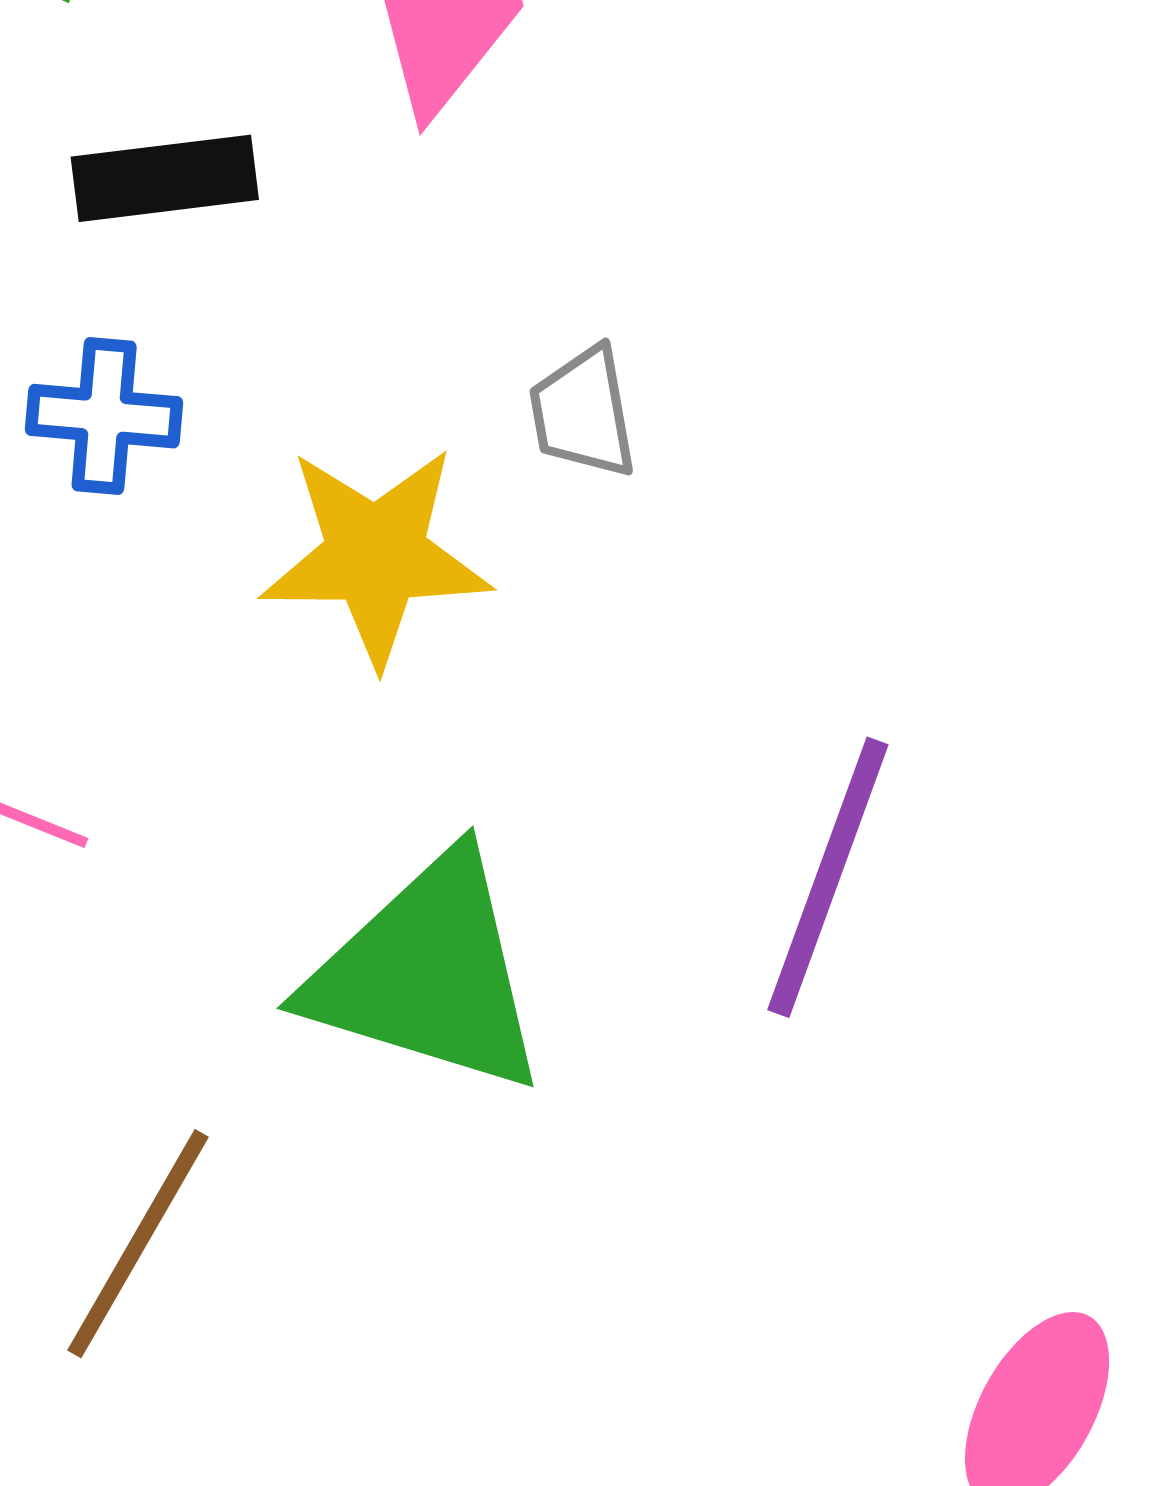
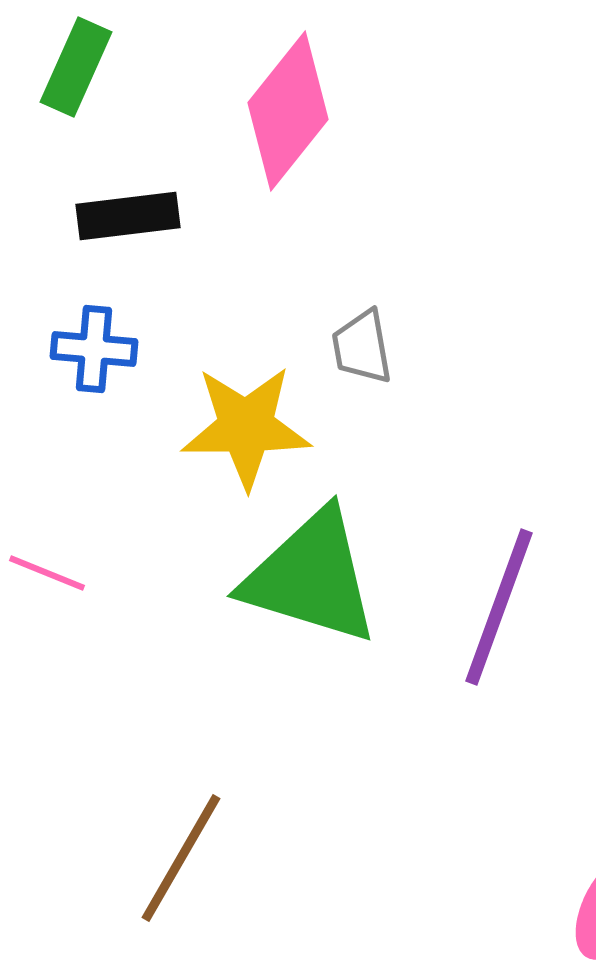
green triangle: (428, 974) -> (311, 577), moved
brown line: (138, 1244) -> (181, 858), moved

